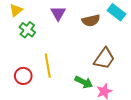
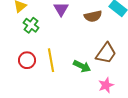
red circle: (23, 76) -> (27, 60), moved
green arrow: (84, 82) -> (82, 66), moved

